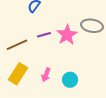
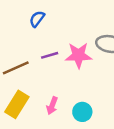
pink star: (67, 35) -> (79, 55), turned 30

